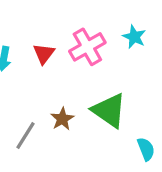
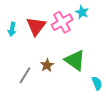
cyan star: (134, 37) -> (82, 12), moved
red triangle: (44, 54) -> (36, 26), size x1.5

